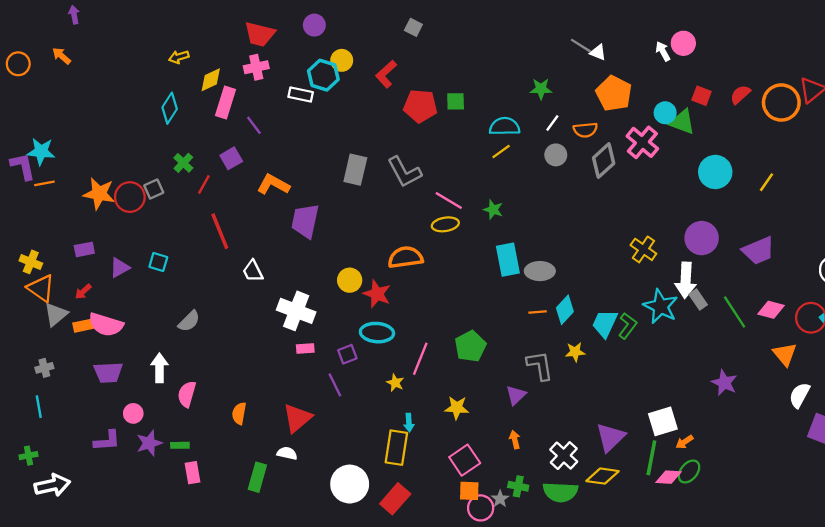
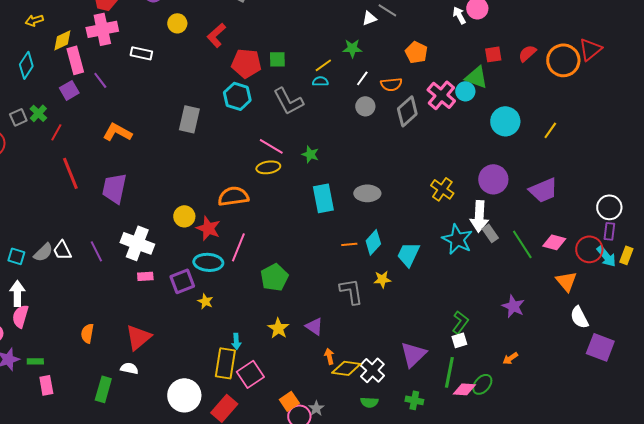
white triangle: (598, 52) -> (369, 18), moved, turned -42
pink cross: (256, 67) -> (102, 29), size x1.4
cyan hexagon: (323, 75) -> (237, 96), moved
orange pentagon: (614, 93) -> (416, 52), size x0.7
red square: (702, 96) -> (493, 54), turned -30
pink rectangle: (226, 103) -> (75, 60), turned -32
cyan circle: (665, 113) -> (465, 91), moved
cyan semicircle: (505, 126) -> (320, 81), size x0.6
yellow line: (501, 151) -> (323, 65), moved
purple square: (231, 158) -> (69, 90), moved
gray L-shape: (404, 172) -> (288, 101), moved
gray square: (154, 189) -> (18, 117), moved
purple trapezoid: (305, 221) -> (114, 188), moved
cyan square: (158, 262) -> (16, 256), moved
white trapezoid: (253, 271) -> (62, 250), moved
gray ellipse: (540, 271) -> (367, 193), moved
green L-shape: (628, 326) -> (460, 322), moved
green pentagon: (470, 346) -> (274, 277), moved
purple square: (347, 354) -> (182, 281), size x1.4
pink line: (420, 359) -> (238, 247), moved
yellow star: (395, 383) -> (205, 301), moved
purple line: (335, 385) -> (96, 251), moved
pink semicircle: (187, 394) -> (20, 316), moved
purple triangle: (516, 395) -> (314, 326), moved, turned -42
white semicircle: (800, 395) -> (579, 317), turned -55
yellow star: (457, 408) -> (278, 328), turned 30
white square: (663, 421) -> (459, 340), size x0.6
orange arrow: (684, 442) -> (510, 358), moved
pink square: (465, 460) -> (250, 374), moved
yellow diamond: (602, 476) -> (346, 368), moved
green cross: (518, 486) -> (414, 400), moved
orange square: (469, 491) -> (289, 401), turned -36
green semicircle: (560, 492) -> (369, 402), size x0.6

